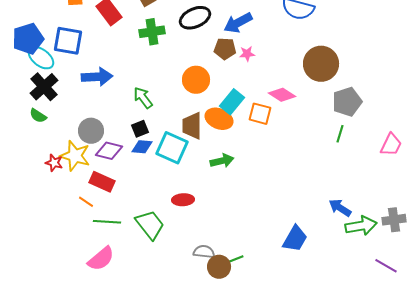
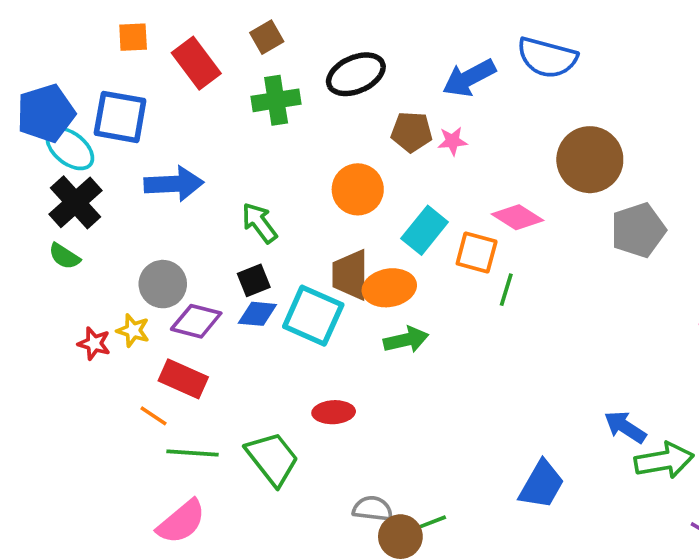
blue arrow: (238, 23) -> (469, 78), moved
orange ellipse: (219, 119) -> (389, 288), moved, turned -32
green line: (340, 134) -> (506, 290), moved
yellow star: (75, 156) -> (133, 330), size x0.6

